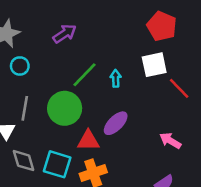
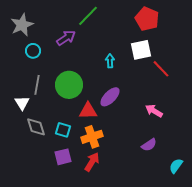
purple arrow: (65, 34) -> (66, 38), moved
green line: (85, 75) -> (88, 16), moved
cyan square: (57, 164) -> (63, 130), size x0.7

